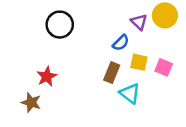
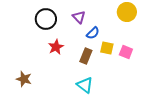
purple triangle: (139, 22) -> (79, 17), moved
red star: (47, 76) -> (56, 47), moved
cyan triangle: (130, 93) -> (85, 85), moved

